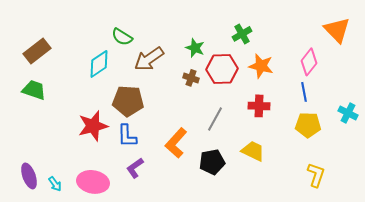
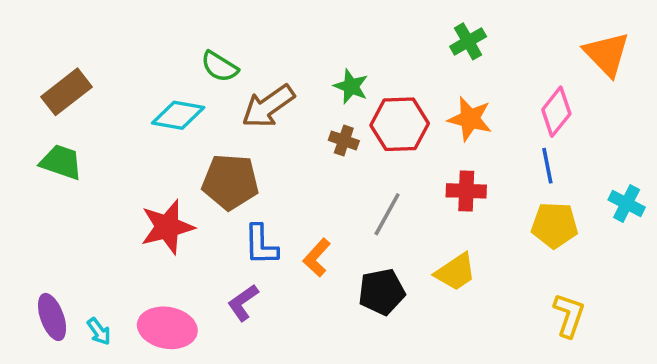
green cross: (242, 34) -> (468, 41), moved
cyan diamond: (99, 64) -> (178, 115), turned 44
blue L-shape: (127, 136) -> (261, 245), moved
orange L-shape: (176, 143) -> (317, 258), size x0.7
yellow trapezoid: (253, 151) -> (455, 272), turned 120

